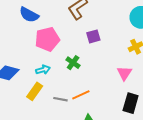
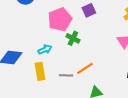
pink pentagon: (47, 39) -> (60, 19), moved
yellow rectangle: (35, 91) -> (40, 71), turned -36

